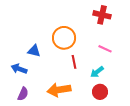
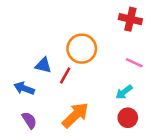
red line: (74, 62) -> (65, 75), moved, turned 40
orange arrow: (59, 90) -> (75, 115), turned 145
purple semicircle: (23, 94) -> (29, 120), turned -56

